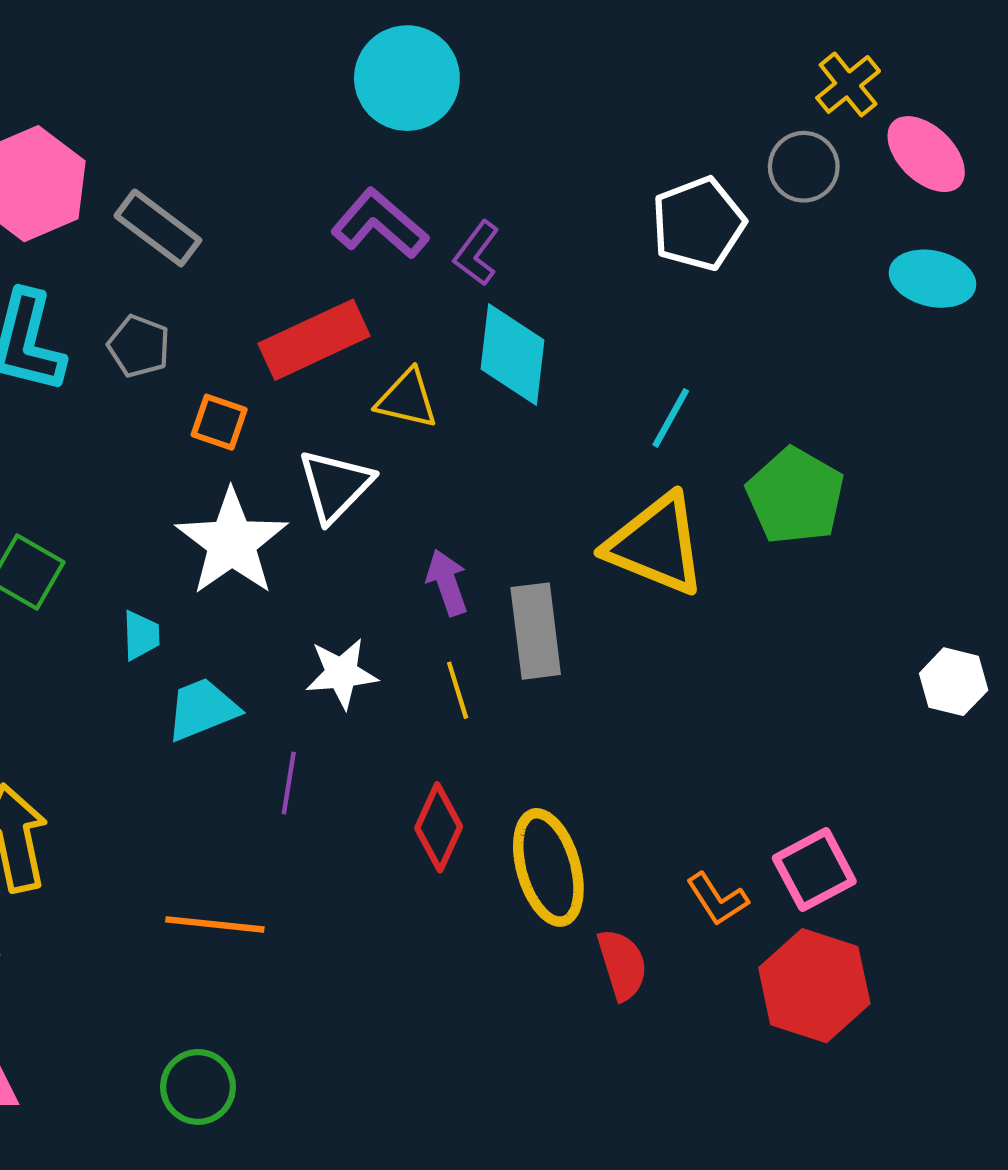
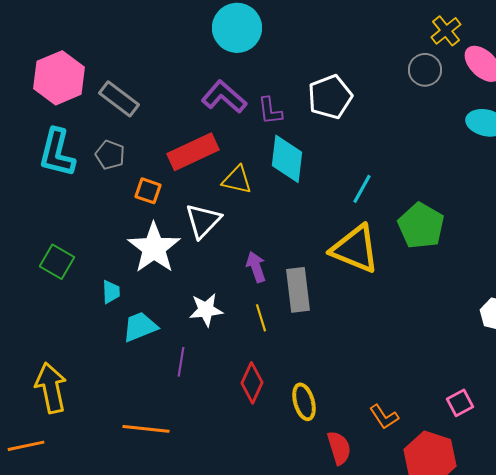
white pentagon: (698, 224) -> (330, 97), moved
purple L-shape: (477, 253) -> (270, 111), turned -44
yellow ellipse: (548, 867) -> (304, 402), size x0.7
pink square: (814, 870) -> (460, 403), moved, size x0.7

